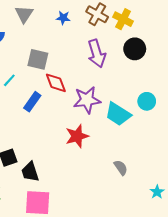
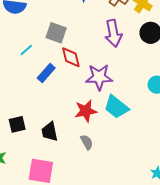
cyan trapezoid: (118, 114) -> (116, 107), moved
gray semicircle: (121, 168) -> (87, 142), moved
black trapezoid: (30, 172) -> (50, 132), moved

